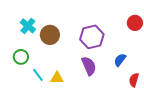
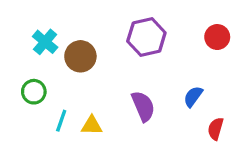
purple hexagon: (92, 37) -> (146, 37), moved
cyan line: (38, 75) -> (61, 121), turned 56

